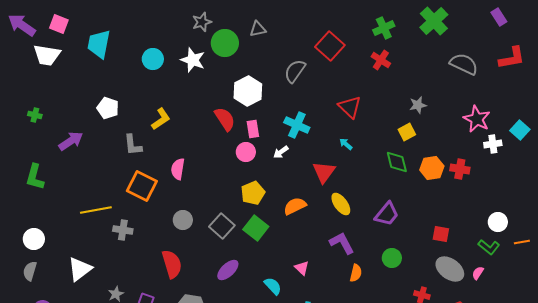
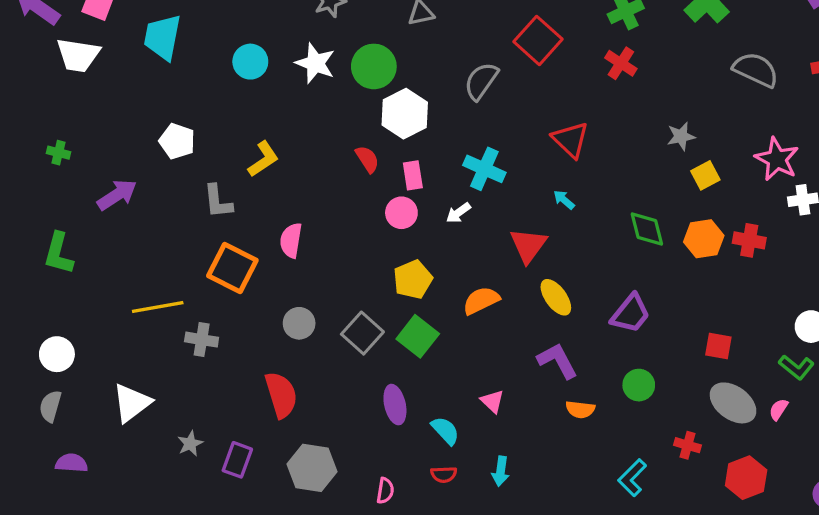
green circle: (225, 43) -> (374, 66), moved
red semicircle: (225, 119) -> (367, 159), size x0.7
yellow square: (407, 132) -> (705, 175), moved
purple ellipse: (228, 270) -> (395, 405), moved, turned -60
orange semicircle: (356, 273) -> (580, 409), turned 84

